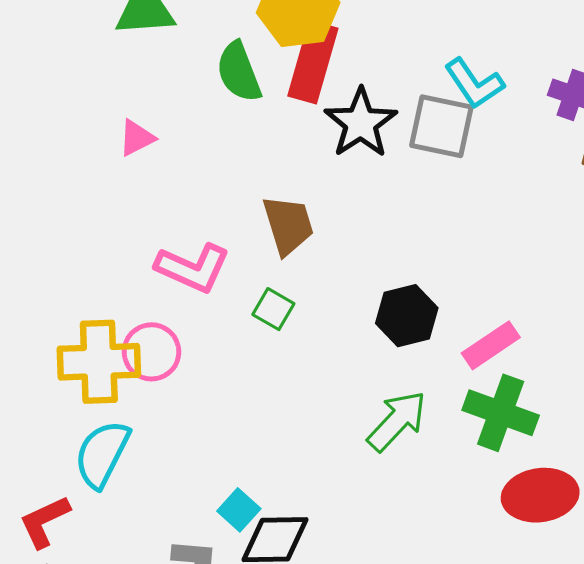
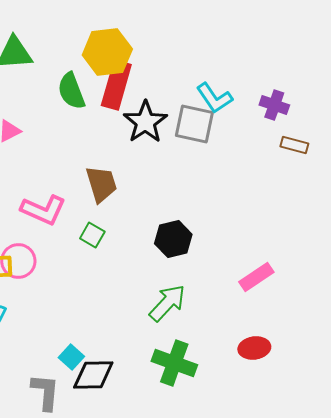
pink rectangle: (491, 345) -> (256, 277), moved
green cross: (501, 413) -> (174, 363), moved
red ellipse: (540, 495) -> (254, 348), size x0.7

